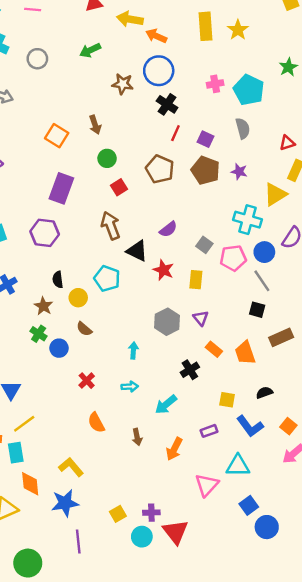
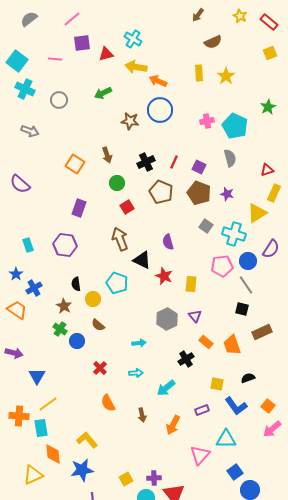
yellow rectangle: (205, 26) -> (199, 73), size x0.7
black cross: (167, 104) -> (146, 162), moved, turned 30
purple rectangle: (61, 188) -> (79, 208), size x0.7
purple semicircle: (168, 229) -> (168, 242), turned 112
gray square: (204, 245) -> (206, 226), moved
cyan arrow: (133, 351) -> (139, 343), turned 80

